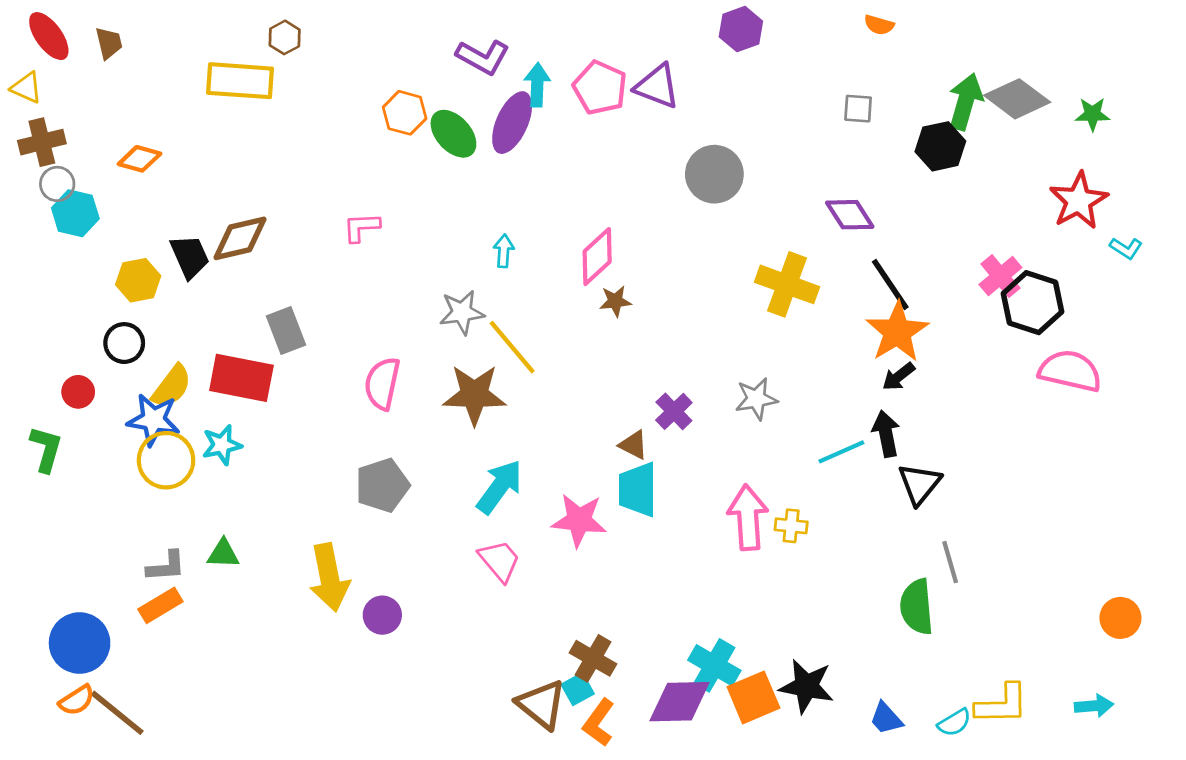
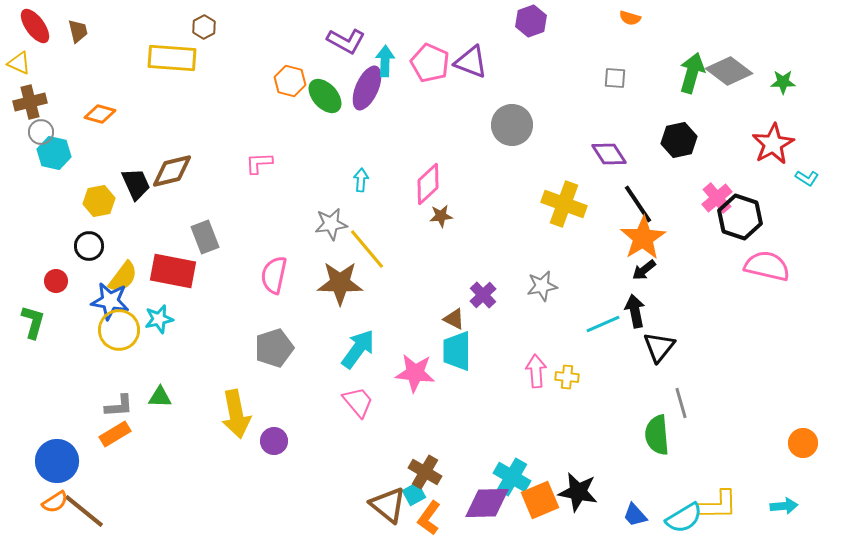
black hexagon: (940, 146) -> (679, 140), moved
pink arrow: (748, 517) -> (536, 371), size x0.7
cyan semicircle: (954, 723) -> (684, 518), size x1.5

